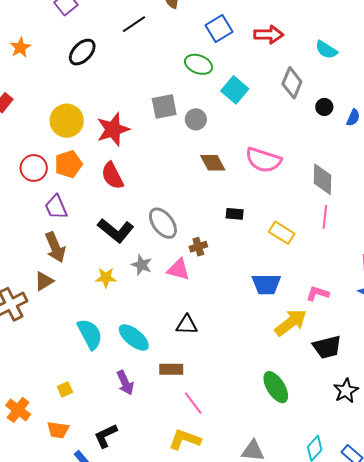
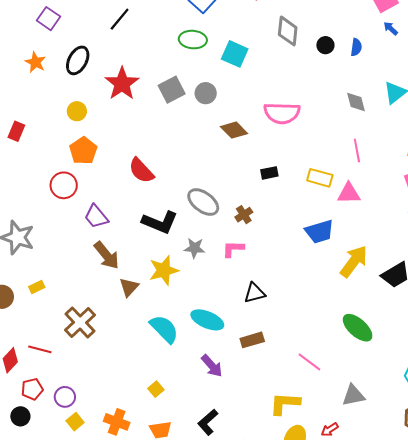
orange star: (20, 47) -> (35, 62), moved
yellow circle: (67, 121) -> (77, 111), moved, size x0.6
red star: (113, 129) -> (122, 84), moved
orange pentagon: (68, 164) -> (83, 151), moved
gray diamond: (322, 179) -> (356, 102), moved, size x0.7
pink triangle: (178, 269) -> (349, 193), moved
yellow star: (106, 278) -> (164, 270), size x1.4
brown triangle: (44, 281) -> (129, 287), moved
pink L-shape: (318, 294) -> (233, 249), moved
pink line: (193, 403) -> (309, 362), moved

